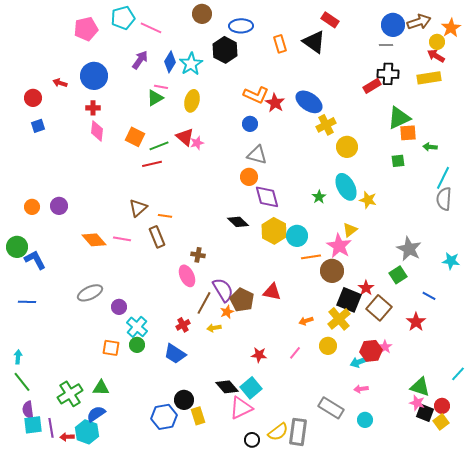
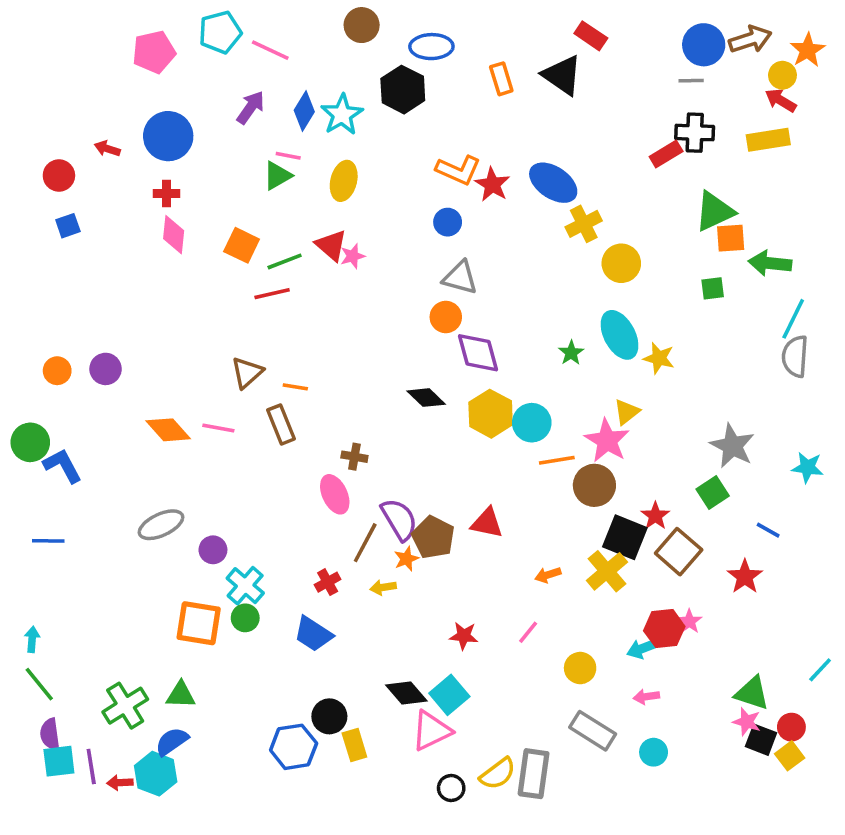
green arrow: (430, 147) -> (770, 263), size x1.6
yellow circle: (328, 346) -> (580, 668), moved
orange square: (111, 348) -> (199, 623), size x1.5

